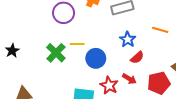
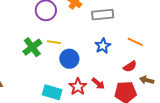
red semicircle: (137, 58) -> (130, 66), moved

